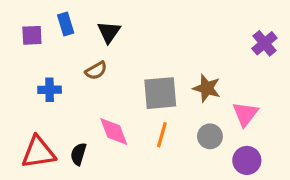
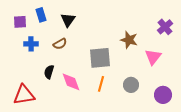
brown star: (207, 88) -> (129, 40), moved
blue cross: (50, 90) -> (31, 44), moved
pink triangle: (245, 114) -> (153, 57), moved
black semicircle: (78, 154) -> (49, 72), moved
purple circle: (247, 160) -> (163, 95), moved

